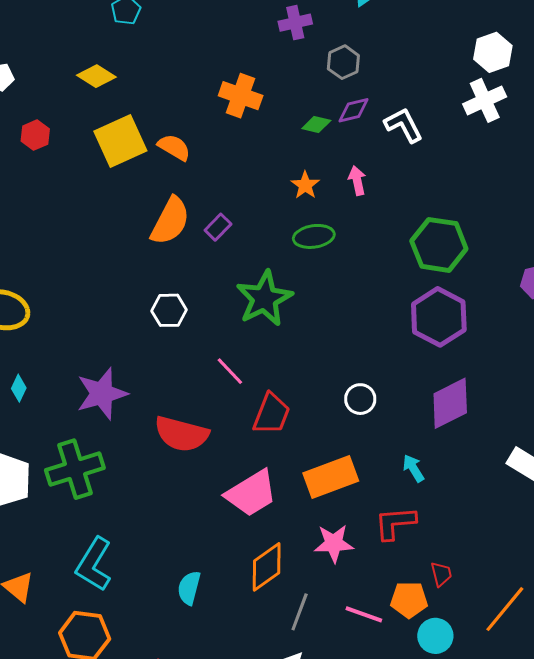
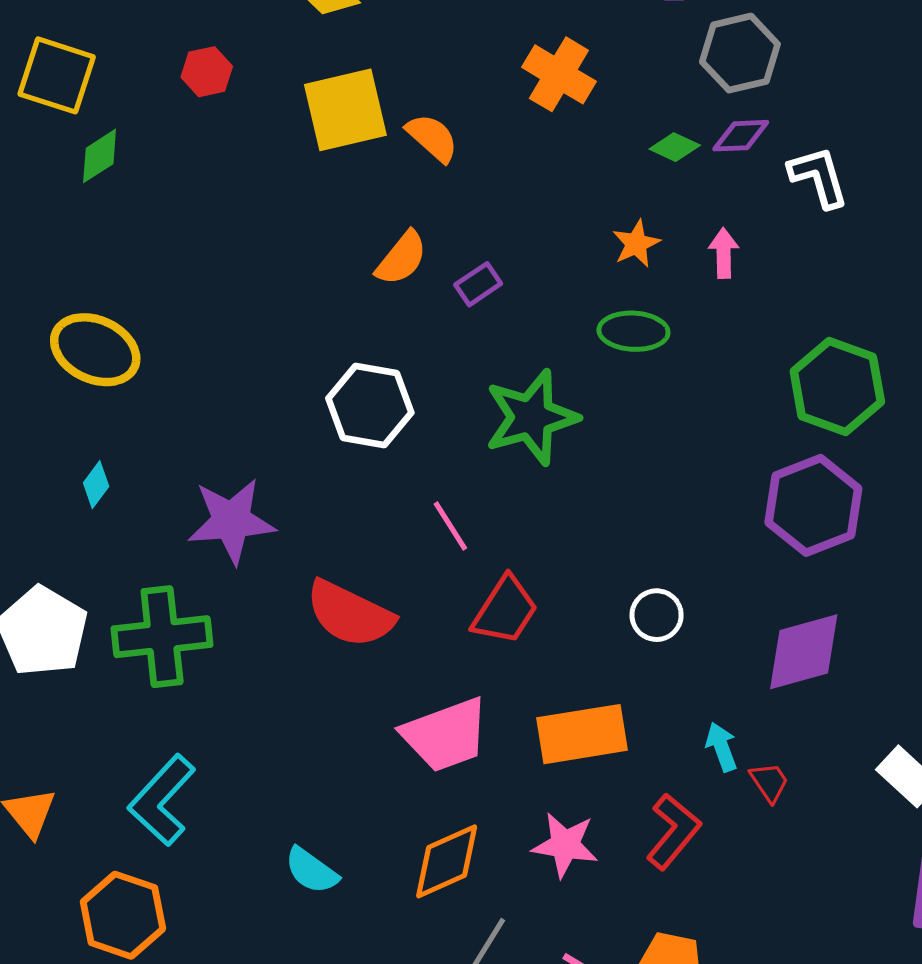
gray hexagon: (343, 62) -> (740, 53), size x1.4
orange semicircle: (170, 221) -> (401, 258), size x0.7
white hexagon: (169, 310) -> (370, 406), size x1.4
red L-shape: (395, 523) -> (673, 831), turned 123
red trapezoid: (441, 574) -> (769, 782), moved, turned -32
cyan semicircle: (189, 588) -> (311, 871), turned -80

